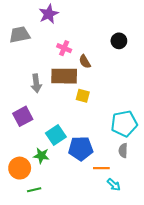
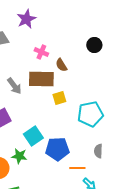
gray arrow: (36, 83) -> (14, 86), turned -30
yellow square: (83, 96) -> (59, 98), turned -32
cyan pentagon: (124, 124) -> (90, 114), moved

